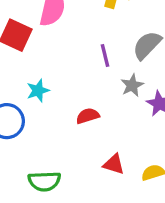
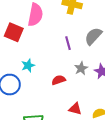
gray star: (132, 85) -> (81, 68), moved

